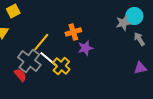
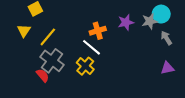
yellow line: (41, 42) -> (48, 37), moved
purple star: (85, 48) -> (126, 22), moved
white line: (48, 59) -> (92, 47), moved

